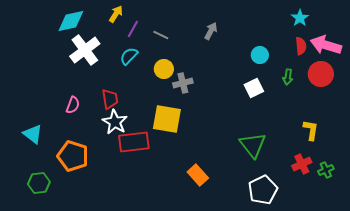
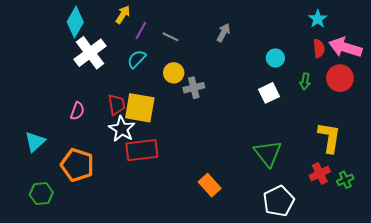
cyan diamond: (71, 21) -> (75, 22), turned -48
yellow square: (167, 119) -> (140, 108), moved
yellow L-shape: (311, 130) -> (329, 137), size x1.4
cyan triangle: (33, 134) -> (35, 142), turned 40

